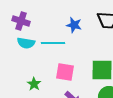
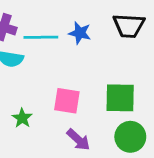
cyan line: (53, 43) -> (41, 37), moved

